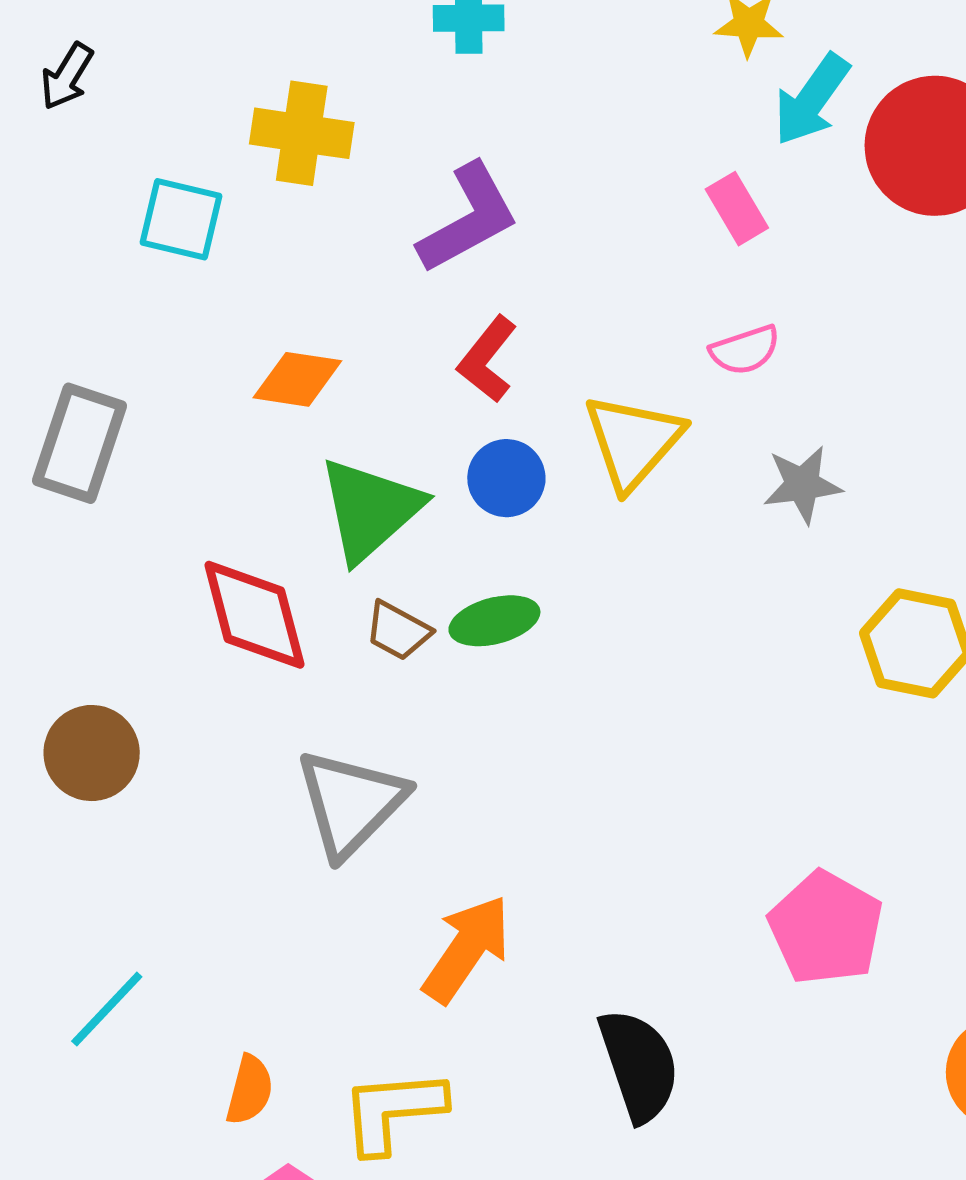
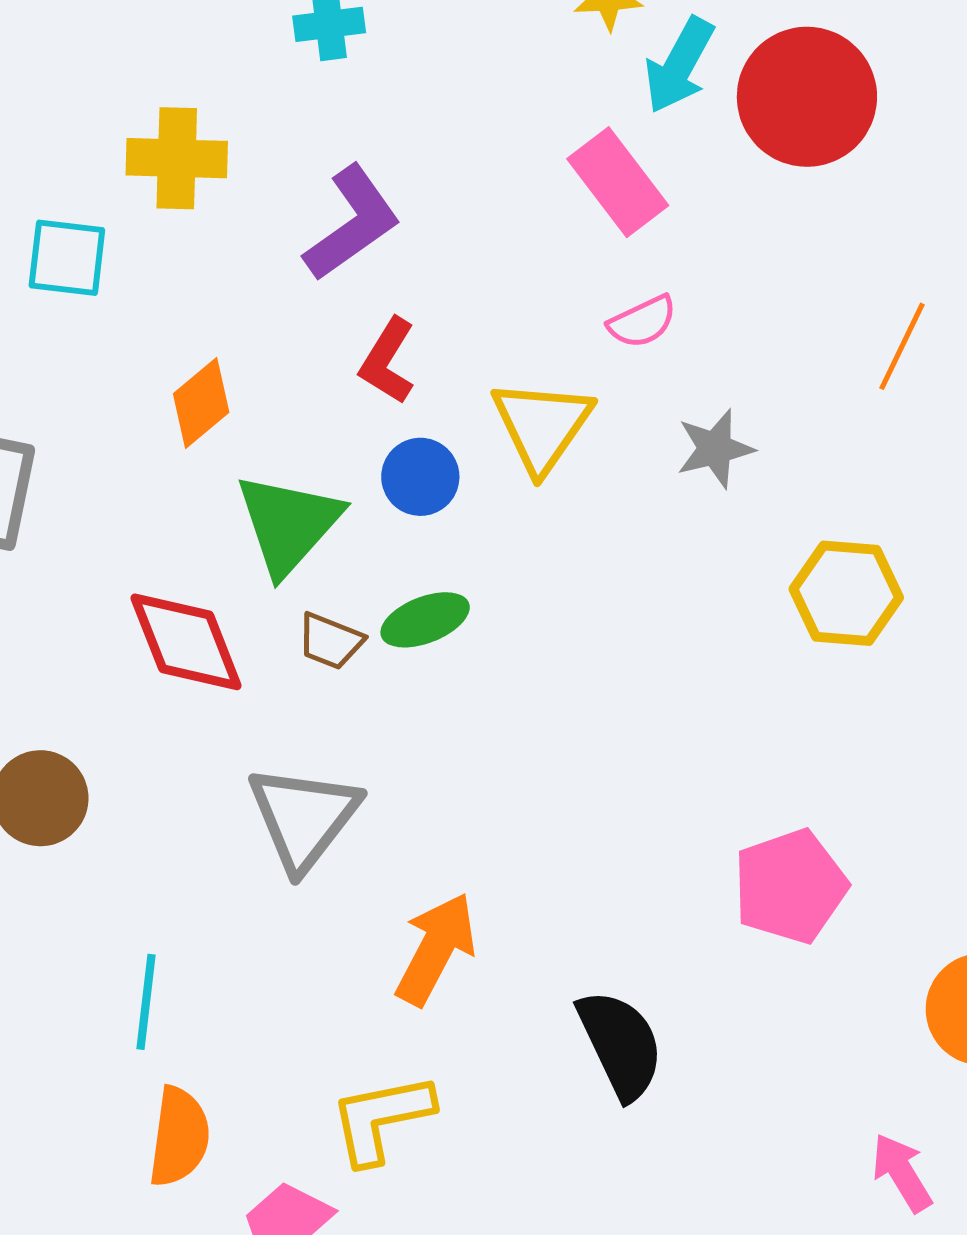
pink rectangle: (737, 209) -> (618, 182), size x1.5
orange diamond: (297, 379) -> (201, 403), turned -42
pink pentagon: (826, 928) -> (790, 886), turned 30
cyan line: (107, 1009) -> (146, 1002), moved, turned -30
orange semicircle: (250, 1090) -> (179, 1137), moved, size x1.4

